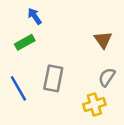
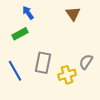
brown triangle: (103, 40) -> (73, 14), moved
yellow cross: (94, 105) -> (67, 75), moved

